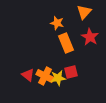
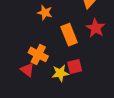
orange star: (57, 23) -> (45, 13), moved
orange cross: (45, 76) -> (38, 54), moved

